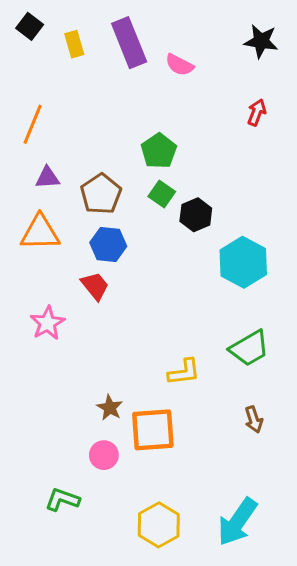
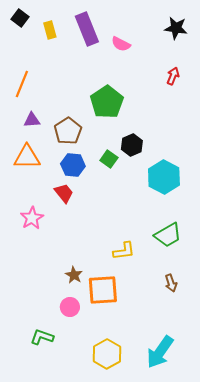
green pentagon: (159, 151) -> (107, 102), size x1.4
green square: (162, 194) -> (109, 159), moved

